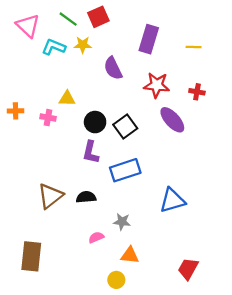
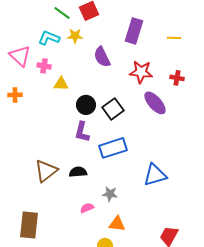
pink triangle: (28, 26) -> (20, 56), moved
pink cross: (48, 118) -> (44, 66), moved

